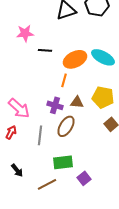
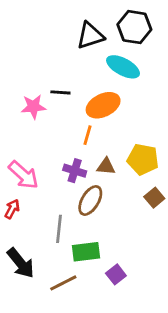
pink star: (25, 33) -> (33, 107), moved
cyan ellipse: (103, 57) -> (123, 67), moved
gray line: (40, 135) -> (59, 229), moved
black arrow: (17, 170) -> (21, 263), size x1.6

